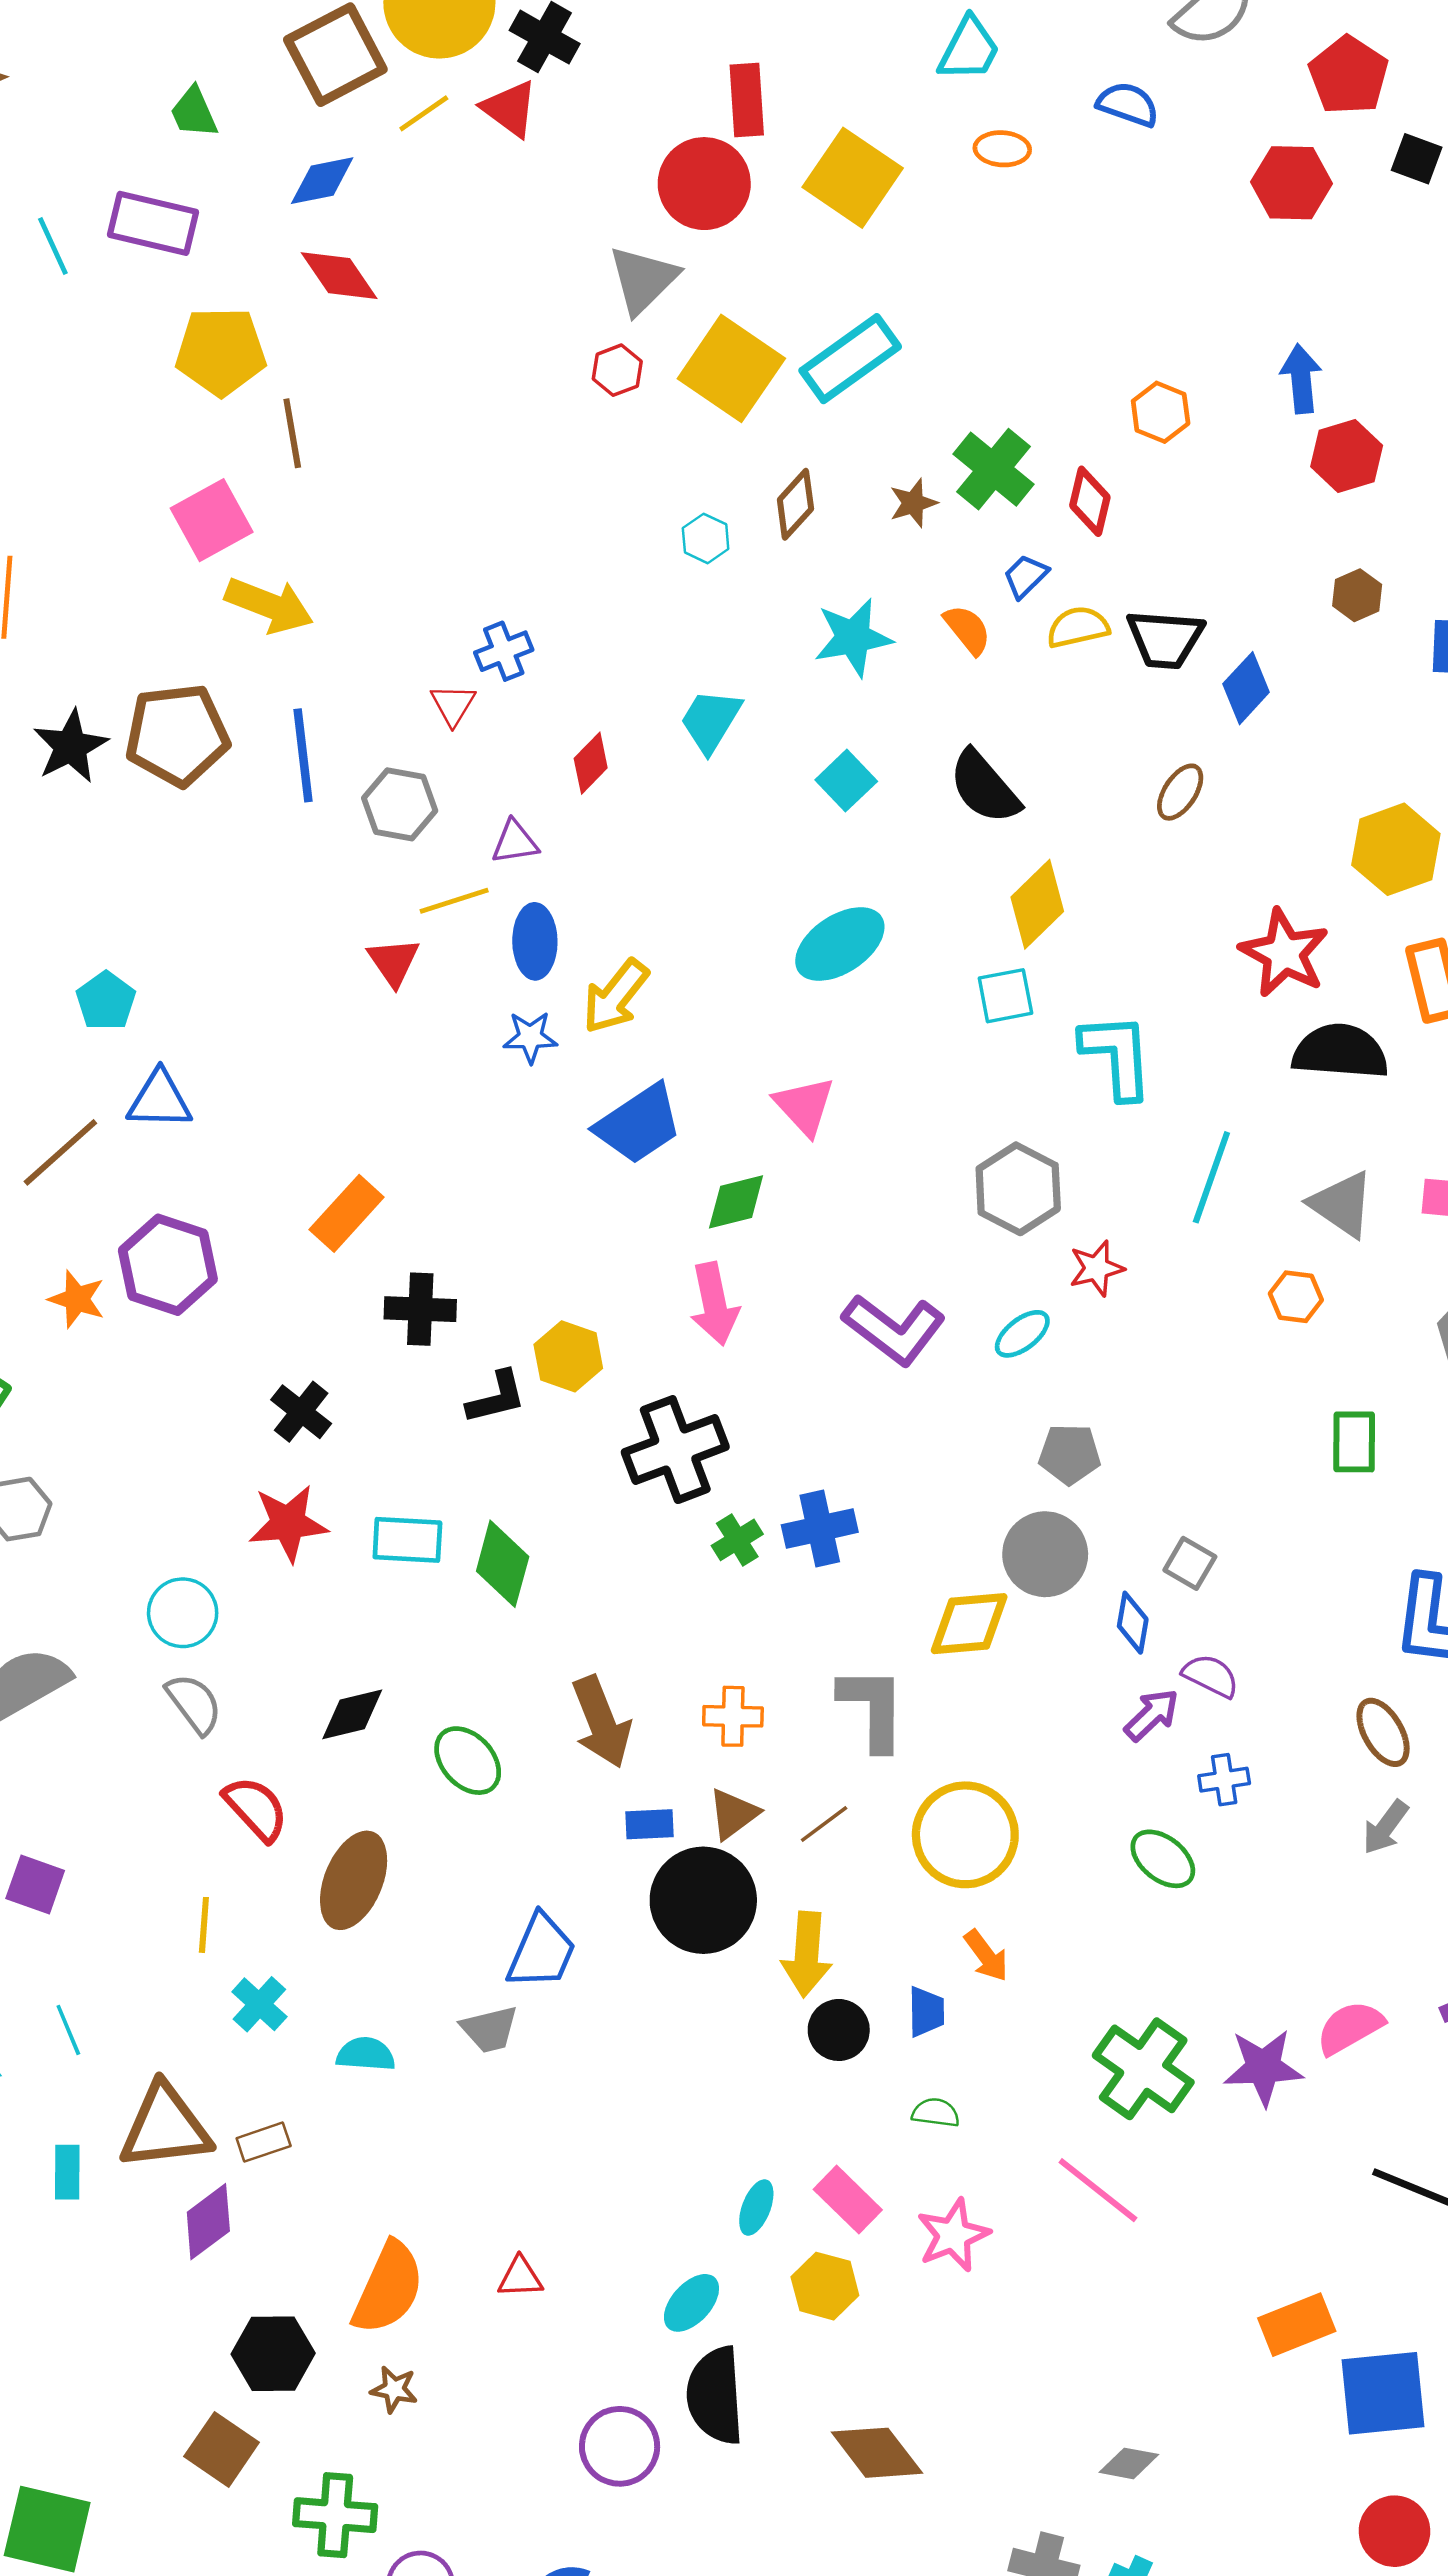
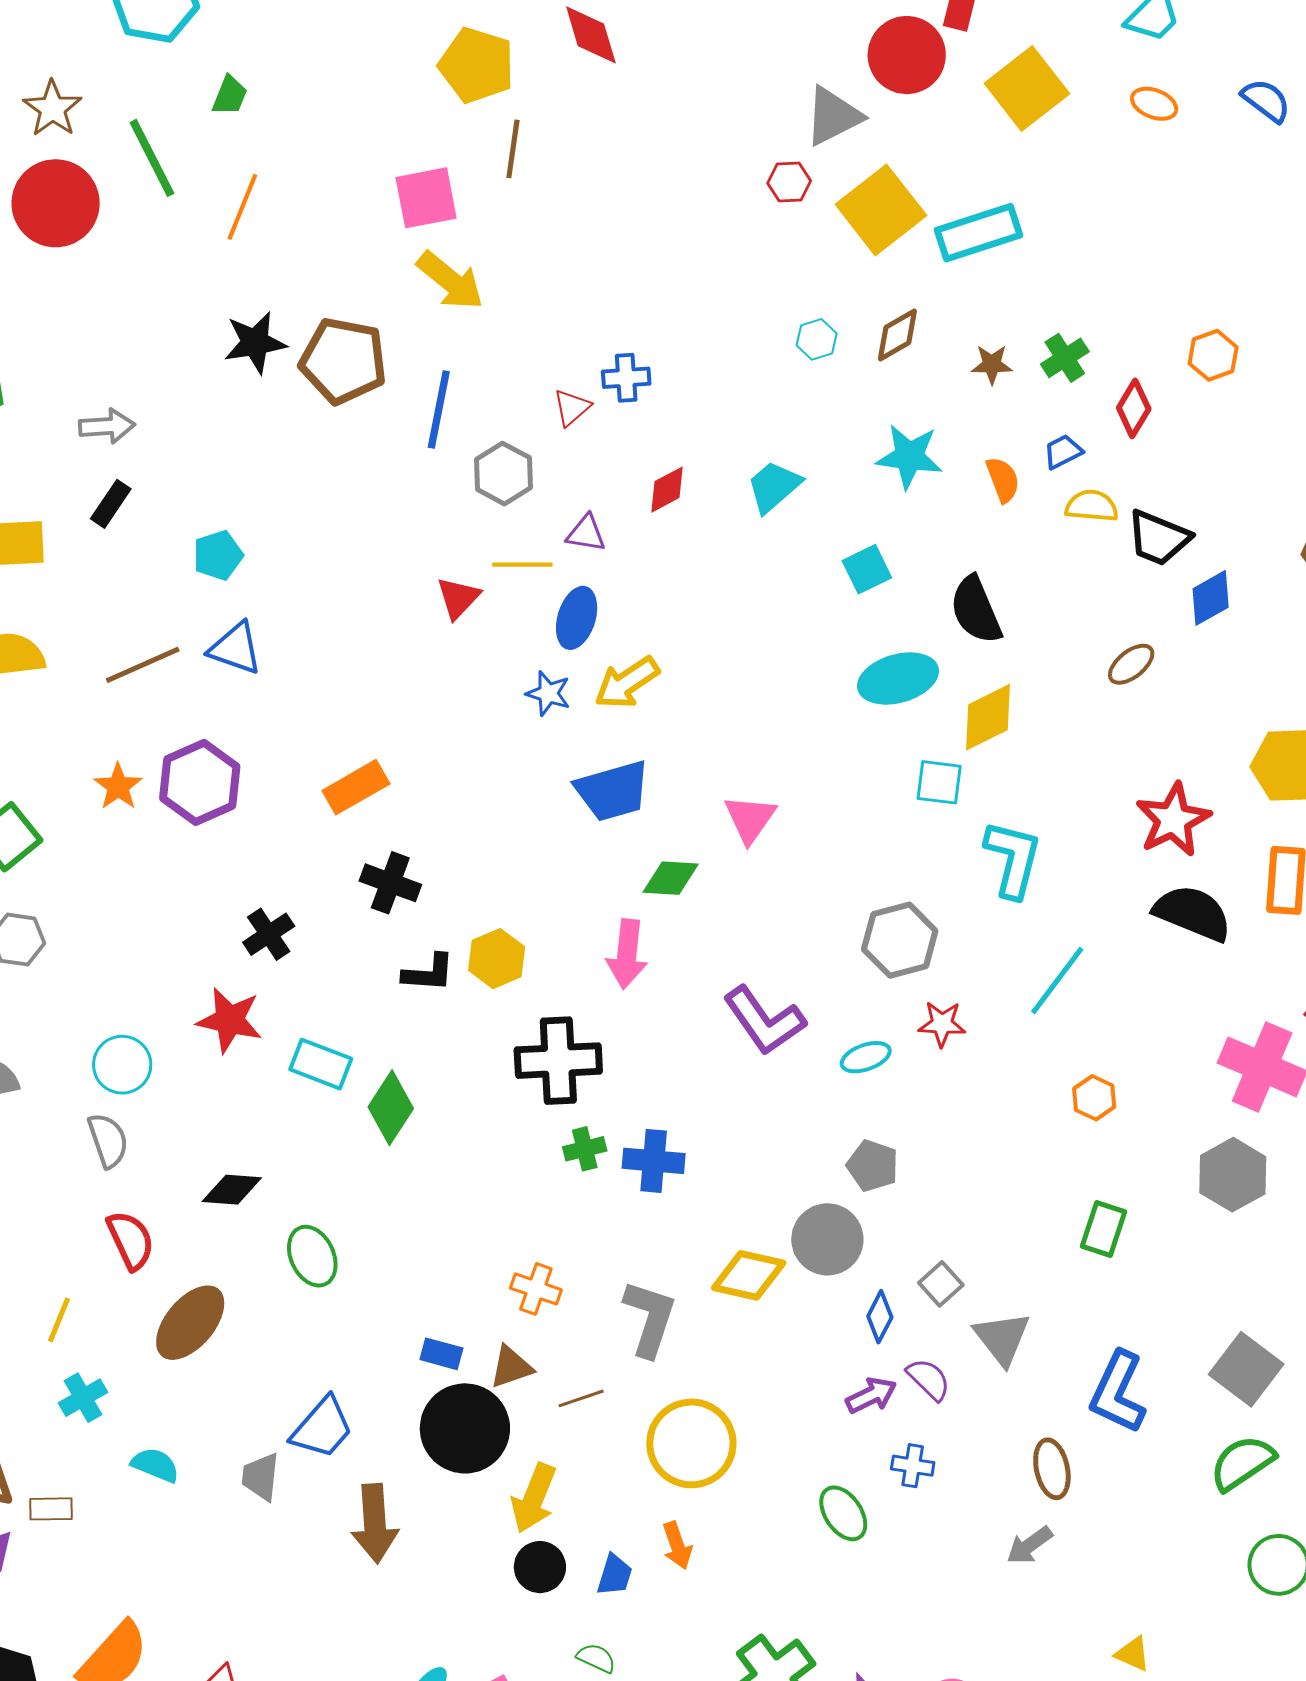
green cross: (993, 469) -> (1065, 358), size x0.7
cyan ellipse: (840, 944) -> (898, 678), moved
gray triangle: (1342, 1204) -> (1002, 1338), moved
brown arrow: (601, 1722) -> (375, 1523), moved
gray trapezoid: (490, 2029) -> (261, 1477), turned 92

